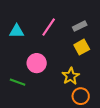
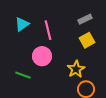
pink line: (49, 27) -> (48, 30), moved, turned -48
cyan triangle: (17, 31) -> (22, 24), turned -35

